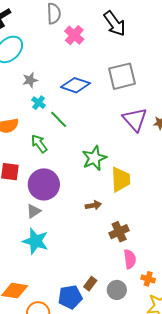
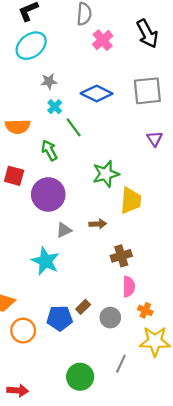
purple triangle: (135, 119) -> (155, 139), size x0.6
gray triangle: (34, 211) -> (64, 230), moved
cyan star: (35, 241) -> (45, 261), moved

